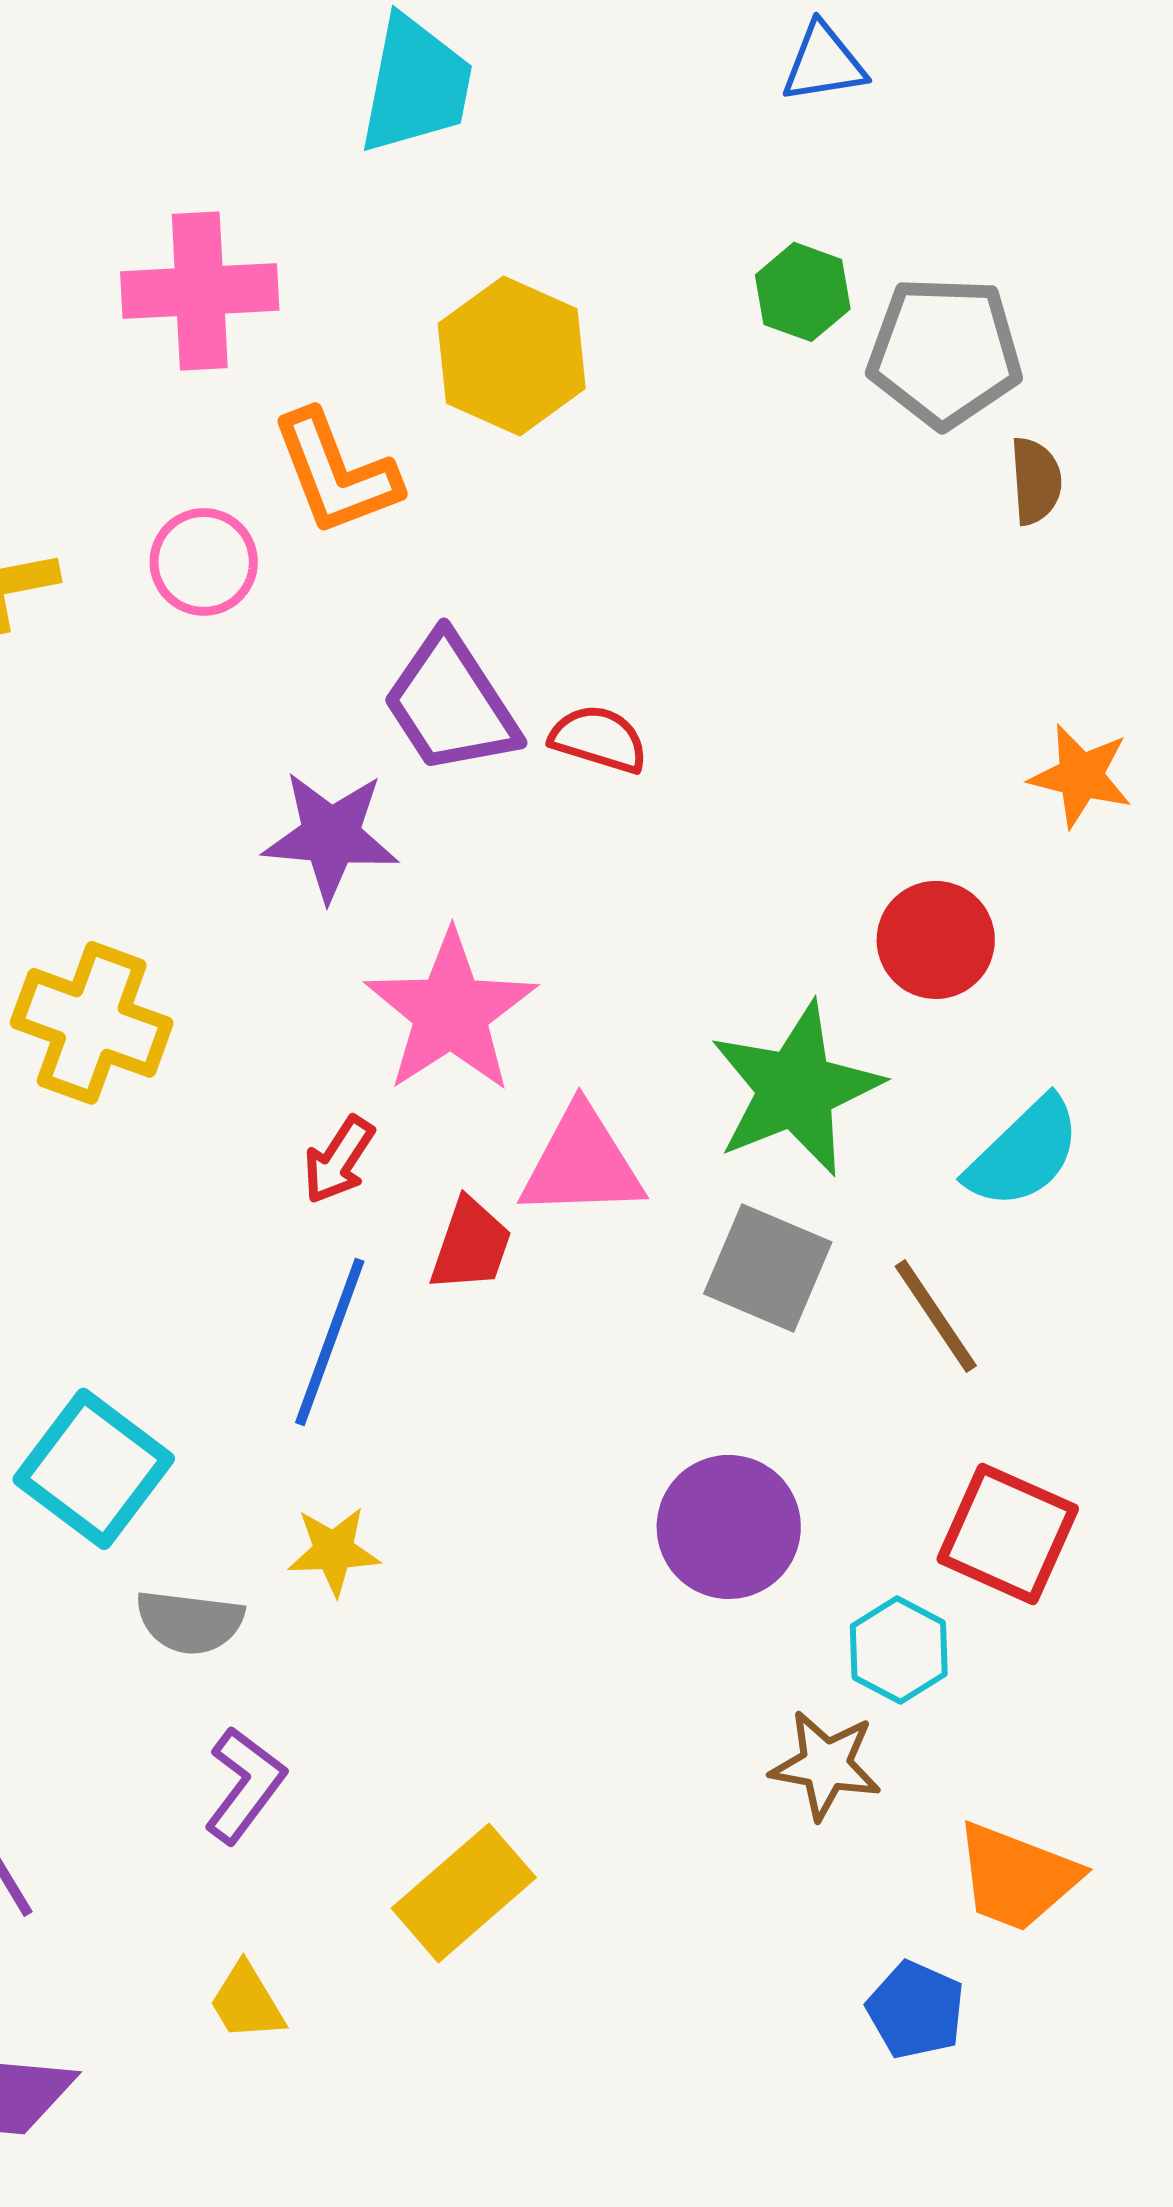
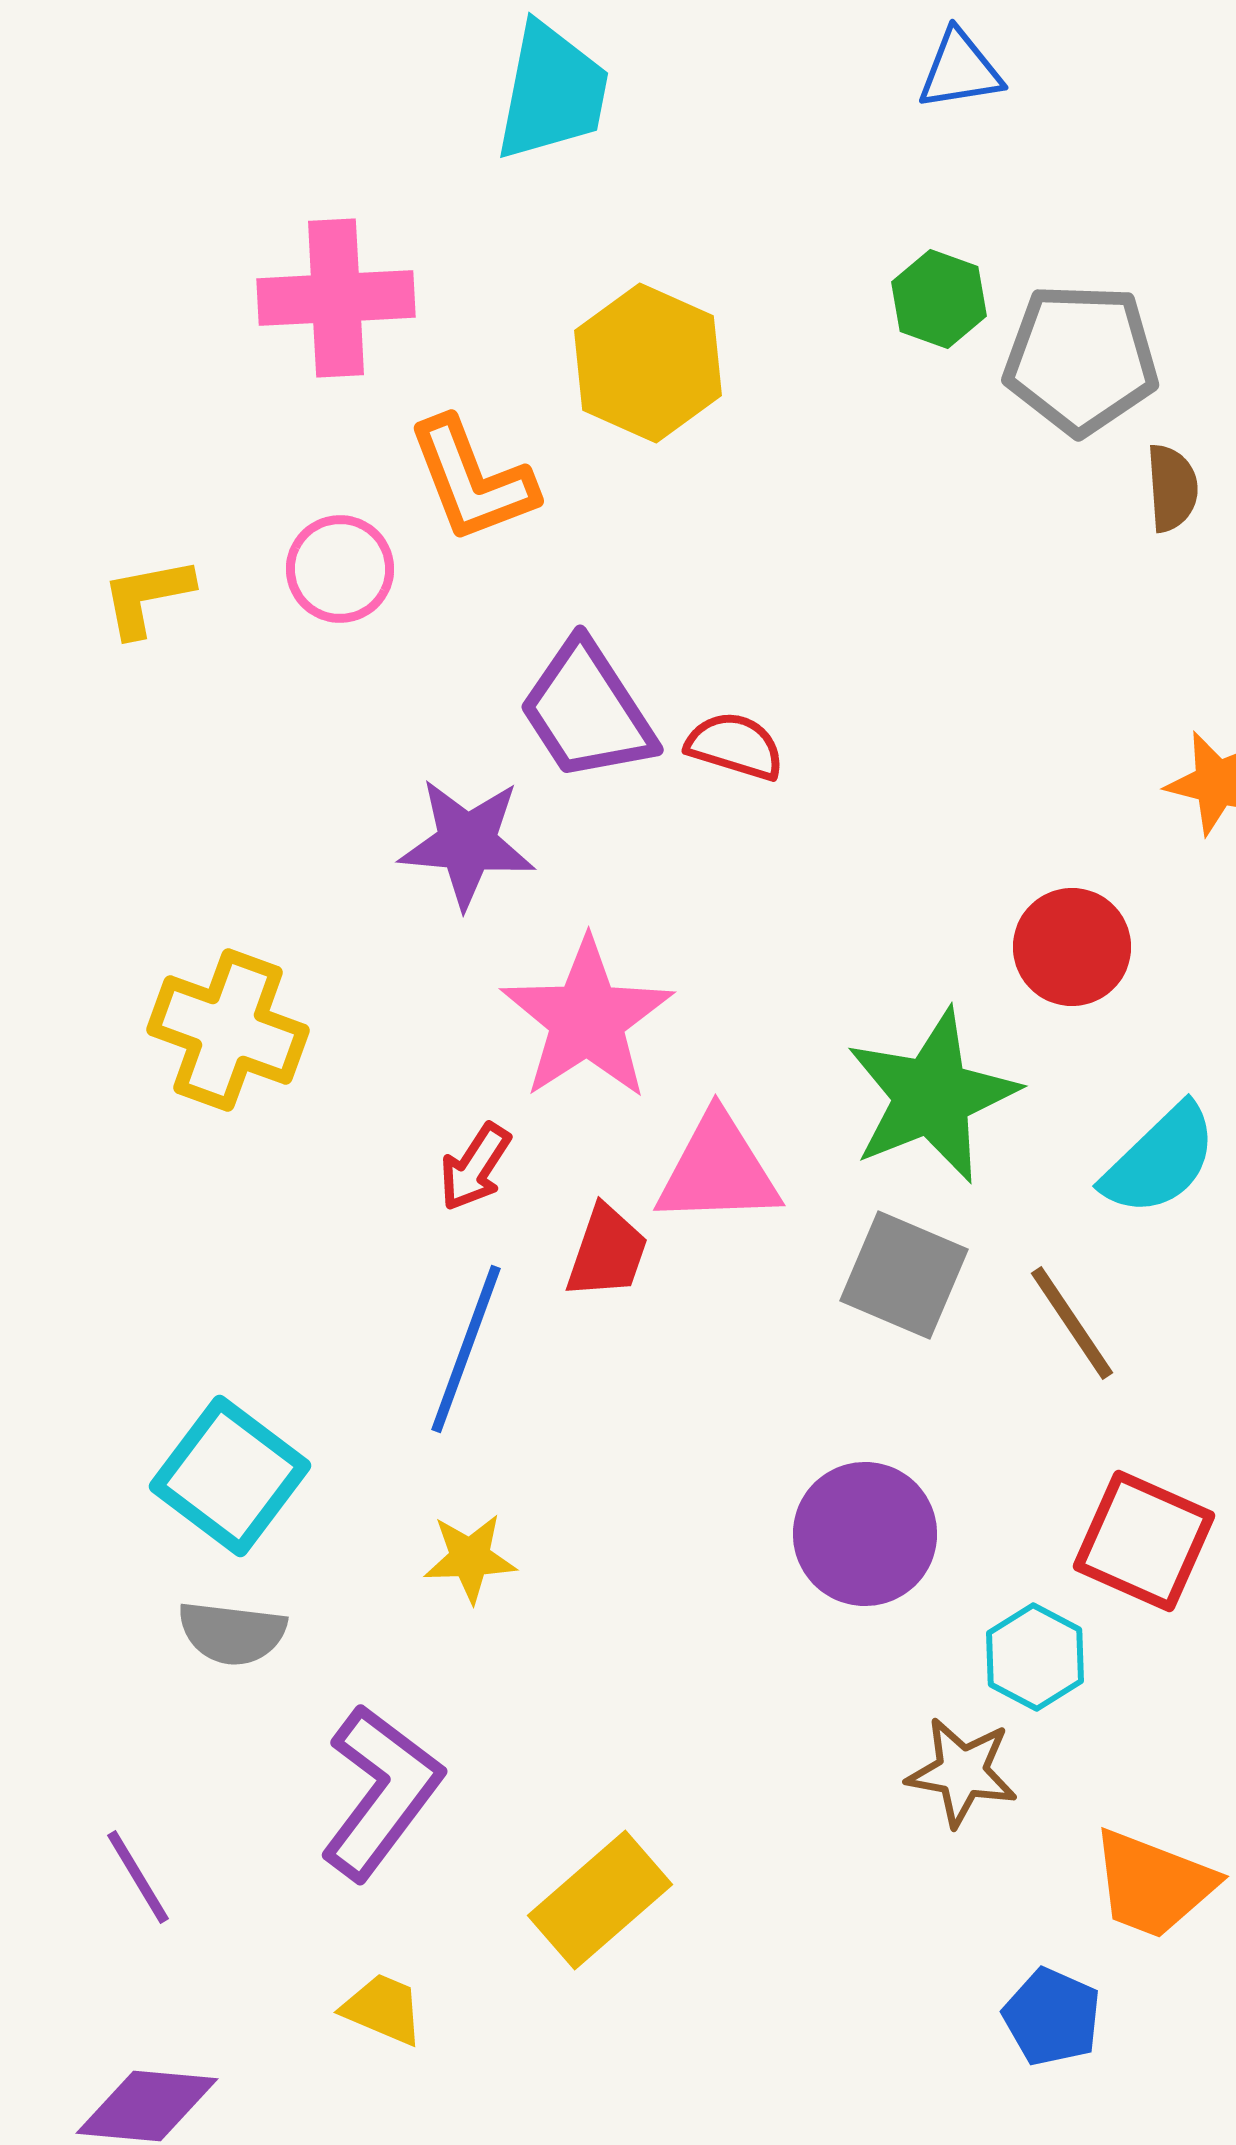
gray semicircle: (190, 1622) -> (232, 1633), moved
purple L-shape: (245, 1785) -> (381, 1792), size x1.5
yellow trapezoid: (247, 2002) -> (383, 2009), turned 144

